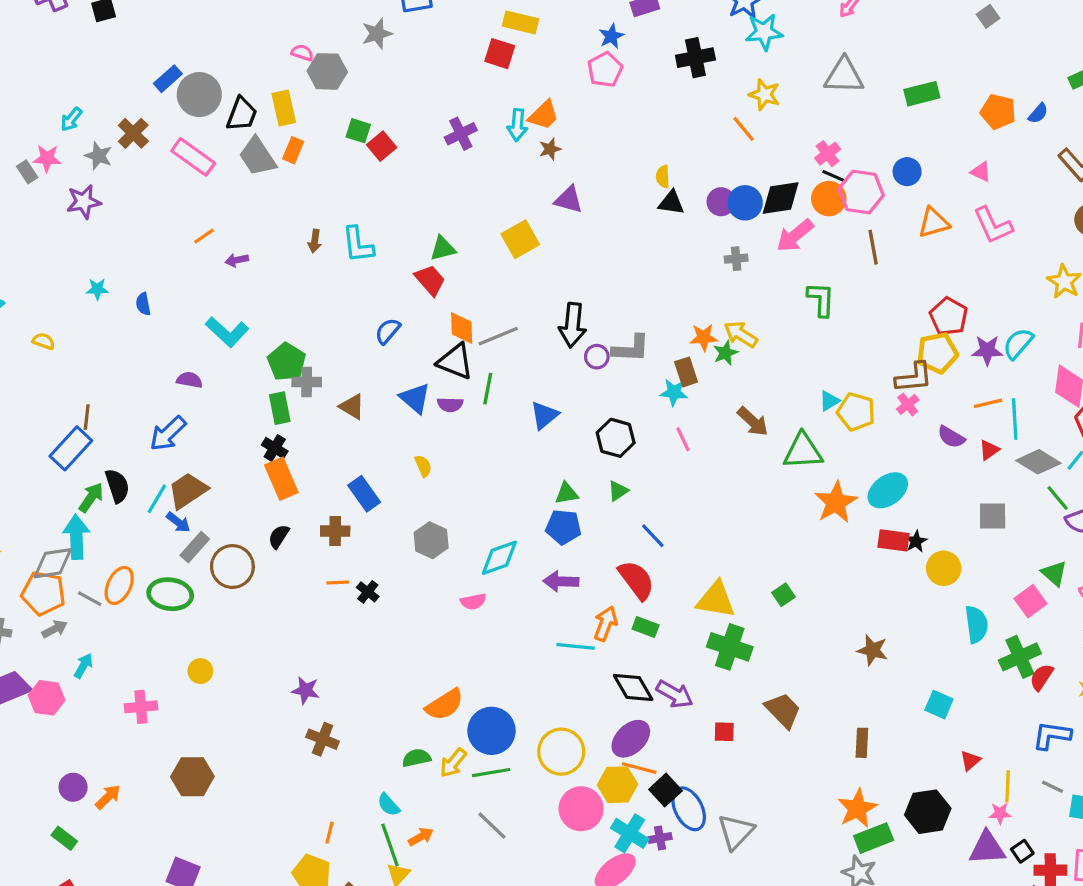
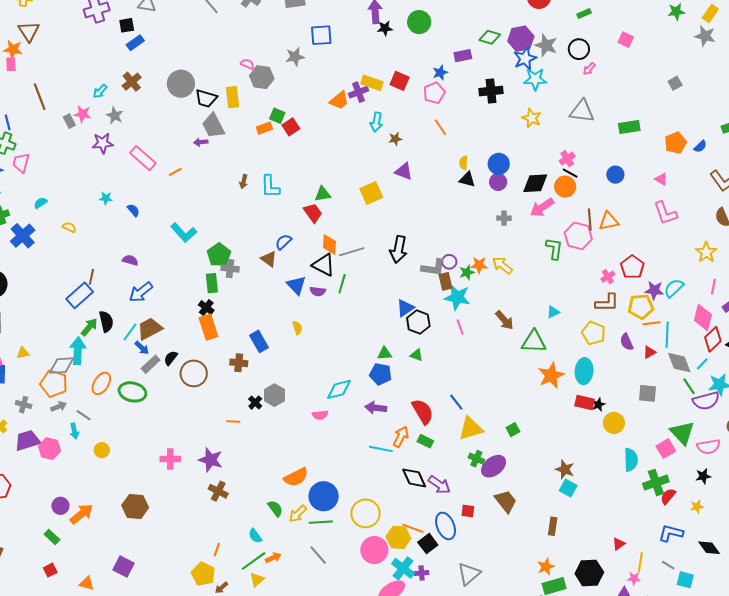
yellow rectangle: (520, 22) -> (372, 83), moved
red square: (500, 54) -> (400, 81), moved
blue rectangle: (168, 79) -> (135, 43), moved
orange pentagon: (998, 112) -> (676, 143), turned 30
black trapezoid: (242, 114) -> (206, 98), turned 80
orange trapezoid: (544, 115) -> (339, 100), moved
orange line: (744, 129) -> (440, 127), moved
brown cross: (133, 133) -> (132, 82), moved
purple cross: (461, 134) -> (359, 92), moved
orange rectangle: (293, 150) -> (264, 128), moved, turned 42
pink rectangle: (193, 157) -> (143, 158), moved
pink hexagon: (861, 192) -> (578, 236), moved
blue circle: (745, 203) -> (499, 164), moved
orange triangle: (934, 223) -> (609, 221), moved
purple arrow: (237, 260) -> (201, 142), moved
blue semicircle: (143, 304) -> (133, 210), turned 144
green star: (725, 353) -> (467, 272), moved
yellow pentagon: (937, 353) -> (641, 307), moved
purple circle: (597, 357) -> (449, 262), moved
brown rectangle: (686, 372) -> (445, 281), moved
purple semicircle: (190, 380) -> (130, 260), moved
cyan star: (674, 392) -> (457, 297), size x1.5
pink cross: (908, 404) -> (608, 277), moved
brown triangle: (352, 407) -> (269, 259), moved
yellow pentagon: (856, 412) -> (594, 333), moved
blue triangle: (544, 415) -> (405, 308), moved
purple semicircle: (951, 437) -> (627, 342), turned 30
gray diamond: (1038, 462) -> (679, 363), turned 32
cyan ellipse: (888, 490) -> (584, 371), turned -55
green triangle: (618, 491) -> (417, 355), turned 48
black semicircle: (279, 536) -> (171, 358), moved
blue line: (653, 536) -> (456, 402), moved
gray hexagon: (431, 540) -> (274, 395), moved
brown circle: (232, 567) -> (194, 373), moved
green triangle: (1054, 573) -> (682, 433), size x1.5
orange line: (338, 583) -> (233, 422), moved
gray line: (90, 599) -> (84, 415), moved
yellow triangle: (716, 600) -> (471, 429), turned -32
green cross: (730, 647) -> (476, 459), size x0.6
cyan arrow: (83, 666) -> (74, 431), turned 133
yellow circle: (200, 671) -> (102, 450), moved
purple star: (305, 690) -> (211, 460), size x1.4
cyan square: (939, 705) -> (568, 488), moved
pink cross: (141, 707) -> (170, 459), moved
purple ellipse: (631, 739) -> (494, 466), moved
green semicircle: (416, 758) -> (275, 508), turned 60
orange arrow: (108, 797) -> (82, 514), size x1.4
orange star: (857, 808) -> (546, 567), size x0.7
blue ellipse: (689, 809) -> (446, 526), moved
green line: (390, 845) -> (254, 561), turned 68

